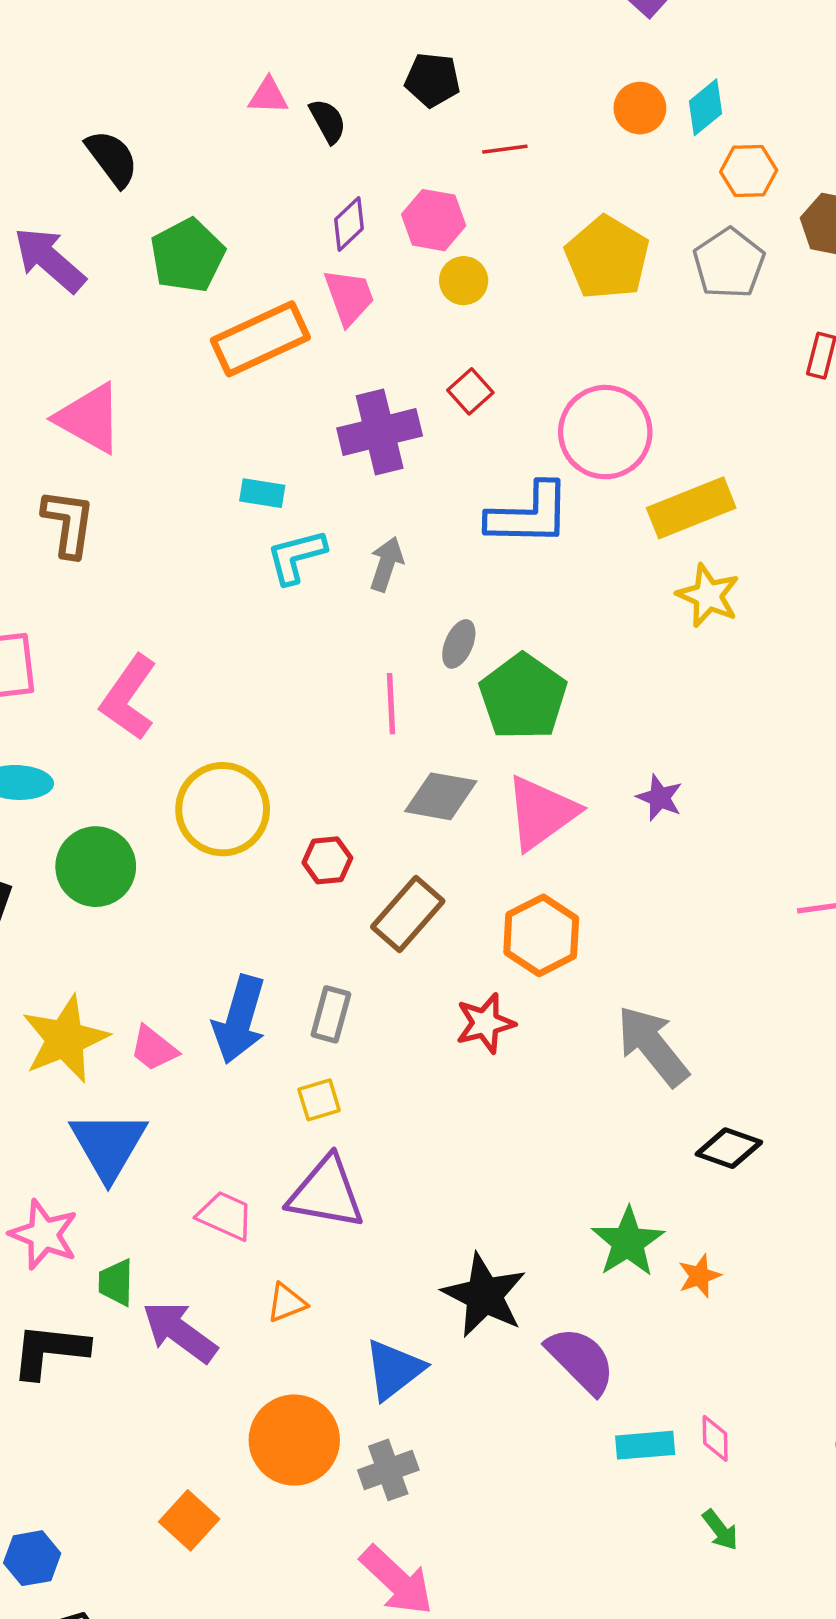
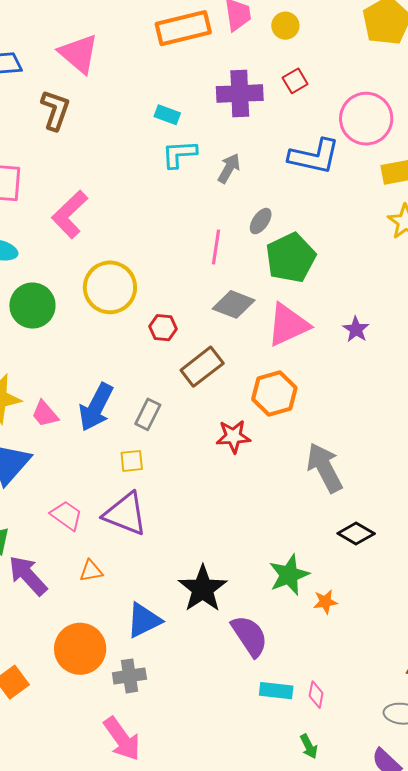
yellow circle: (464, 281) -> (285, 26), moved

